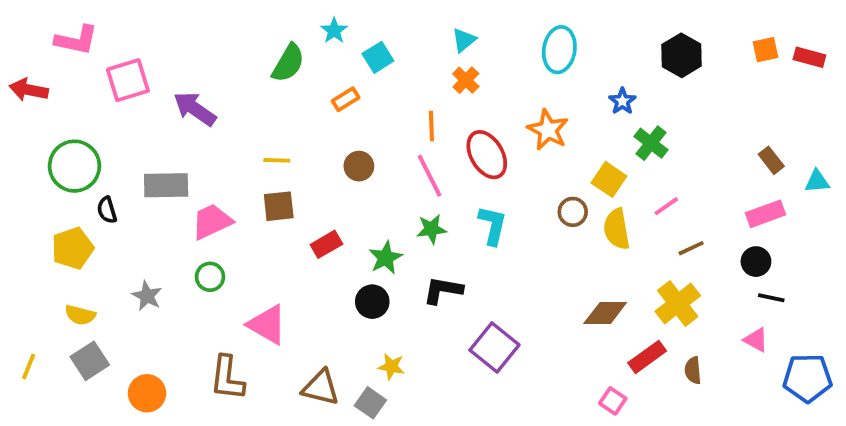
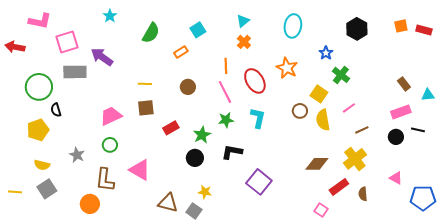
cyan star: (334, 31) -> (110, 16), moved
gray rectangle: (166, 185) -> (75, 72), moved
black line: (771, 298) -> (418, 130), moved
yellow line: (29, 367) -> (15, 192), turned 72
brown L-shape: (227, 378) -> (105, 180), moved
orange circle: (147, 393) -> (90, 204), moved

